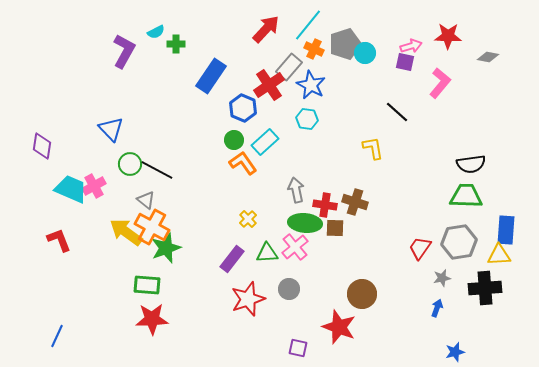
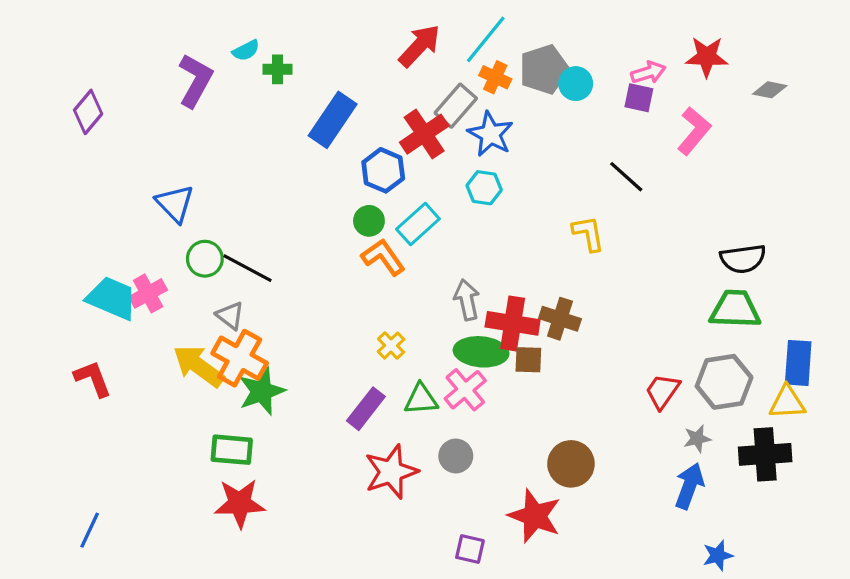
purple diamond: (42, 146) -> (88, 112), moved, turned 32
red cross: (325, 205) -> (513, 323), size x1.4
blue arrow: (437, 308) -> (689, 486), size x1.6

